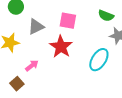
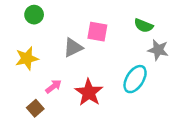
gray triangle: (36, 27) -> (73, 47), moved
red star: (61, 47) -> (89, 92), moved

